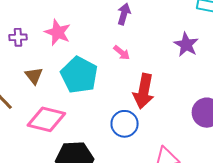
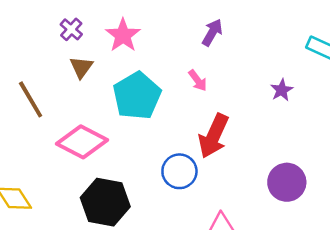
purple cross: (18, 37) -> (71, 29), turned 30
purple star: (186, 45) -> (282, 90), size x0.7
brown triangle: (34, 76) -> (81, 67), moved

